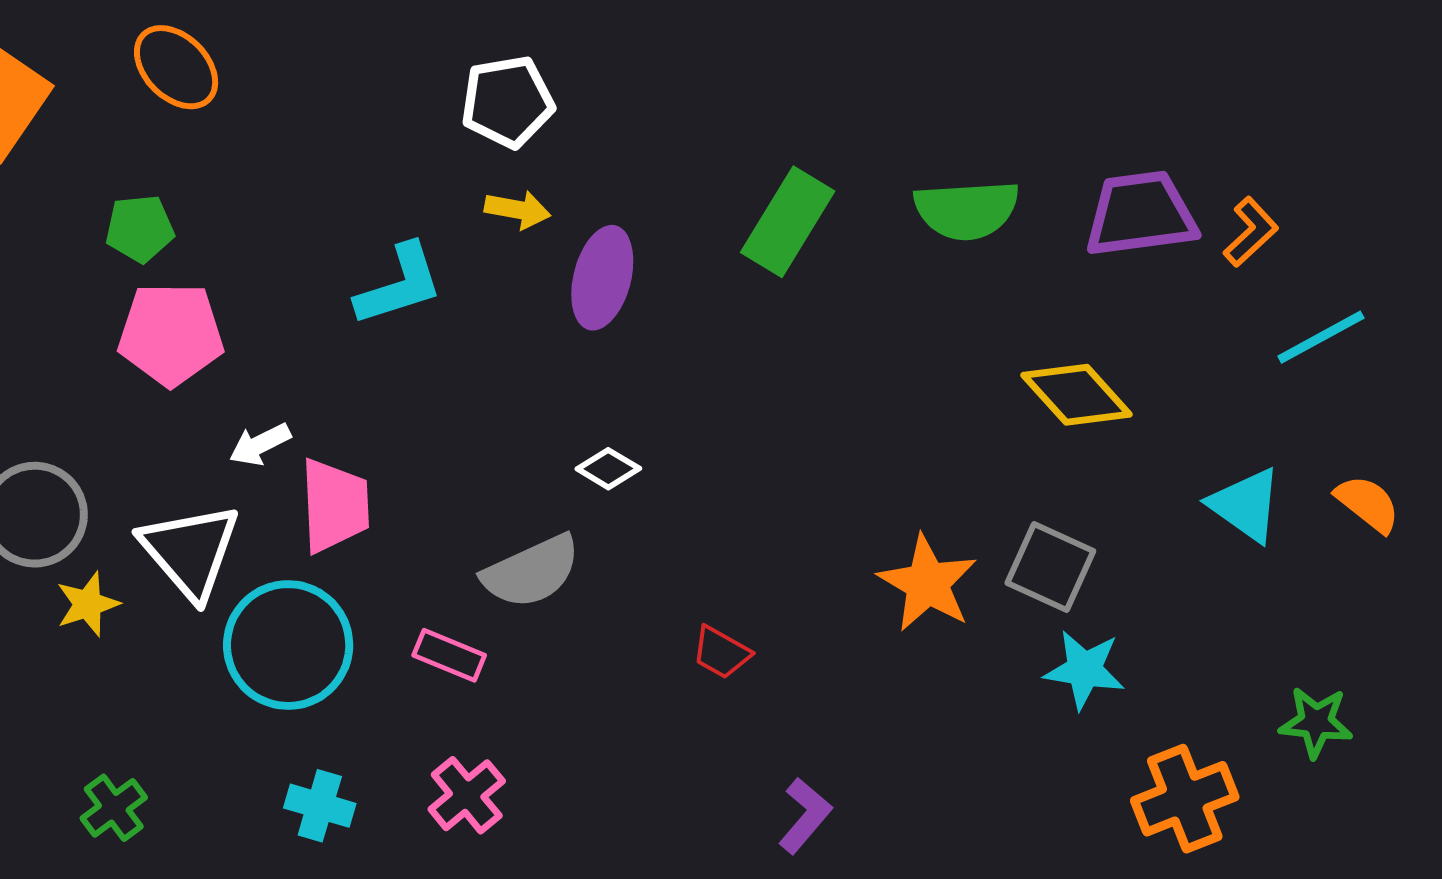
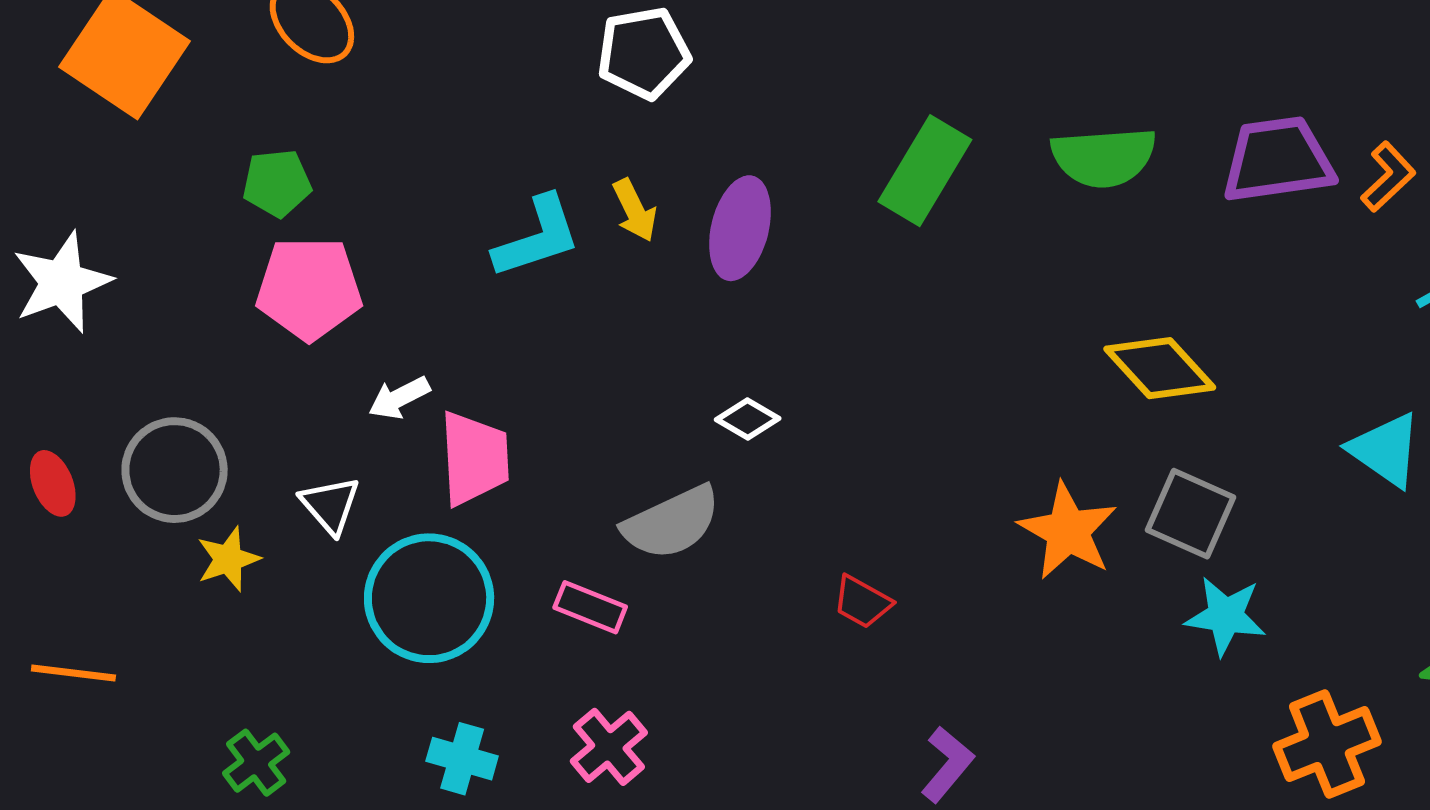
yellow arrow: (518, 210) -> (635, 210), moved, turned 54
yellow diamond: (1077, 395) -> (1160, 368), moved
white triangle: (190, 551) -> (330, 505), size x0.6

